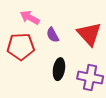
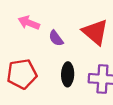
red pentagon: (21, 47) -> (22, 74), moved

